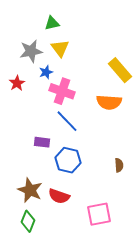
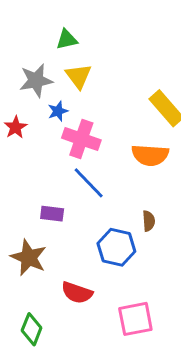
blue hexagon: (68, 160) -> (116, 247), moved
brown semicircle: (119, 165) -> (149, 221), moved
brown star: (30, 190) -> (29, 258), moved

